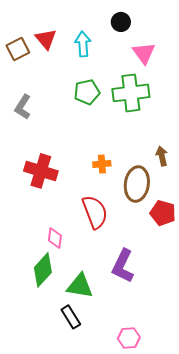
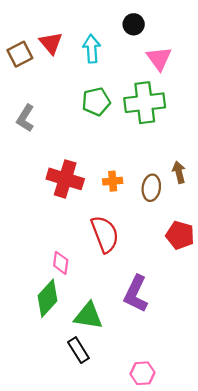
red cross: (41, 171) -> (65, 179), moved
brown ellipse: (137, 184) -> (151, 188), moved, size x0.7

